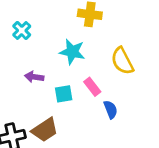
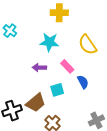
purple arrow: (34, 77) -> (39, 68), moved
cyan square: (64, 94) -> (57, 90), moved

